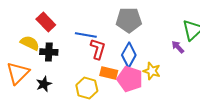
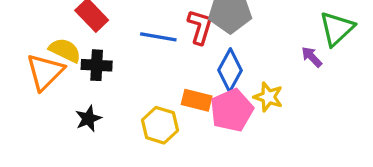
red L-shape: (98, 49) -> (200, 27), moved
orange triangle: (18, 73) -> (45, 72), moved
pink pentagon: (130, 79) -> (232, 110), turned 30

